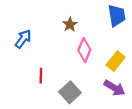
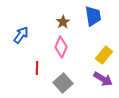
blue trapezoid: (117, 16) -> (93, 16), moved
pink diamond: (84, 50) -> (61, 47), moved

